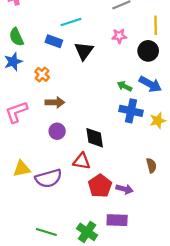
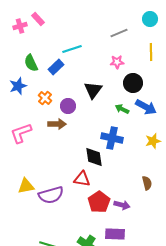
green semicircle: (16, 37) -> (31, 63), moved
blue rectangle: (54, 41) -> (56, 67), turned -63
black triangle: (84, 51) -> (93, 90), moved
black circle: (148, 51) -> (133, 83), moved
blue cross: (131, 111) -> (112, 138), moved
purple circle: (57, 131) -> (68, 106), moved

